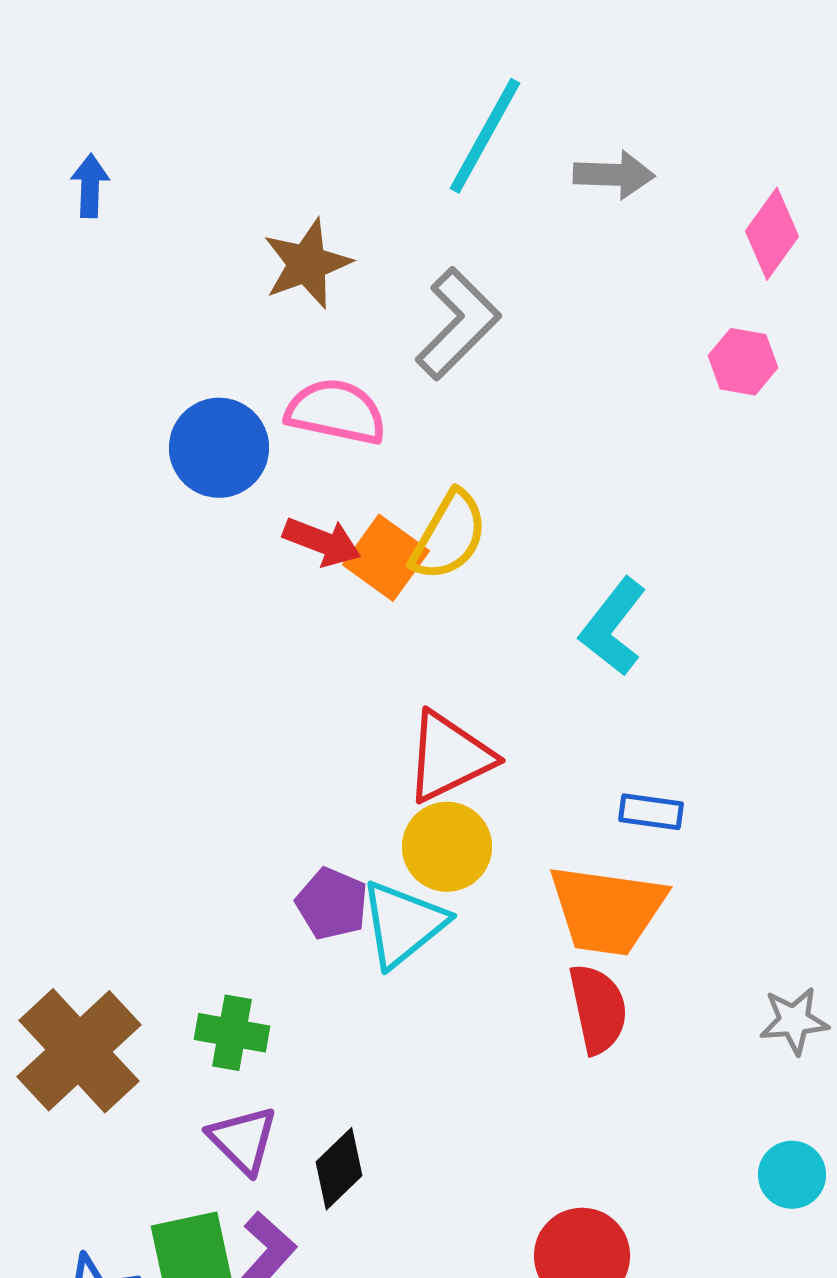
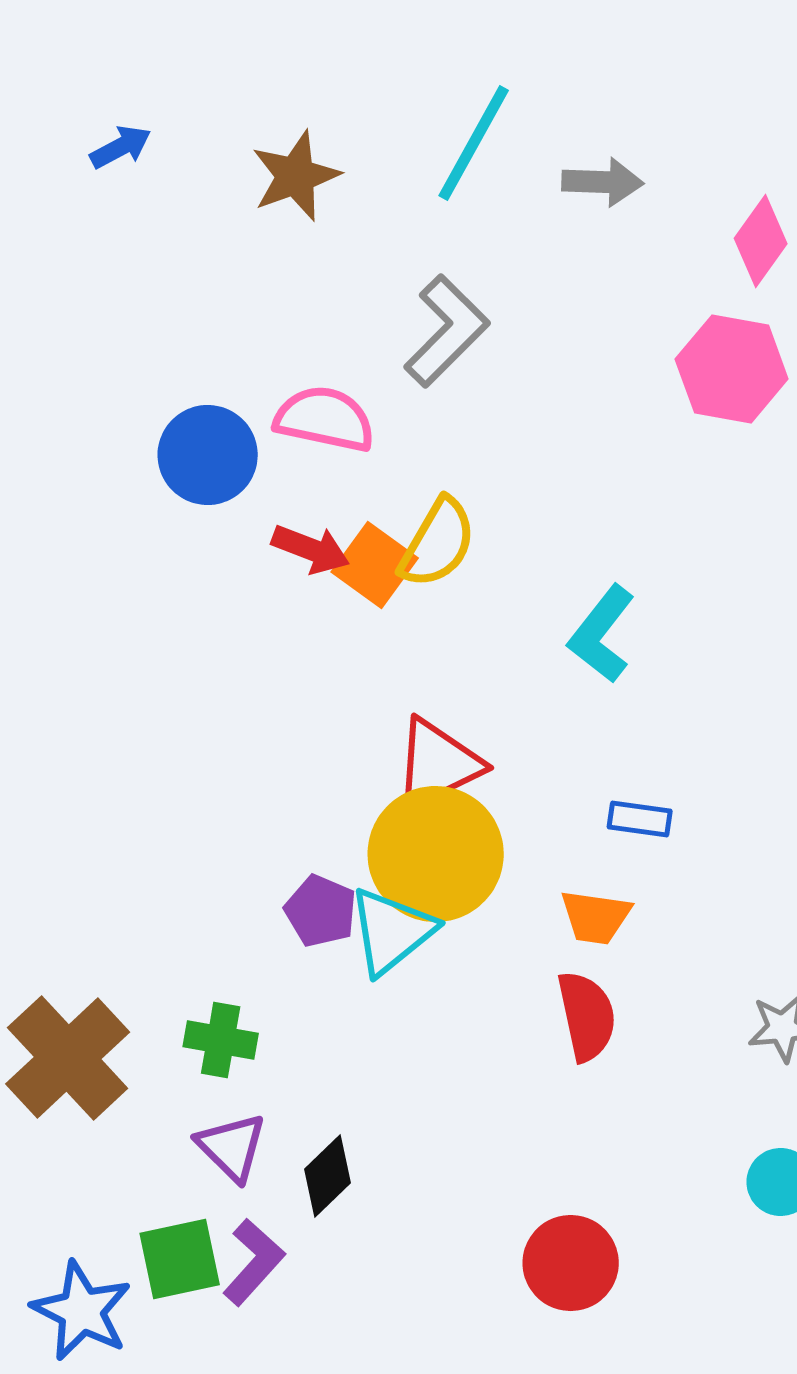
blue arrow: (90, 186) -> (121, 147), moved, turned 60
brown star: (307, 264) -> (296, 176), moved
pink hexagon: (743, 362) -> (732, 369), size x1.6
yellow circle: (447, 847) -> (436, 854), size x1.5
orange trapezoid: (607, 910) -> (596, 917), size x0.6

